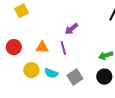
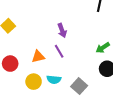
purple arrow: (71, 29) -> (62, 30), turned -56
gray square: (75, 77) -> (79, 86), moved

